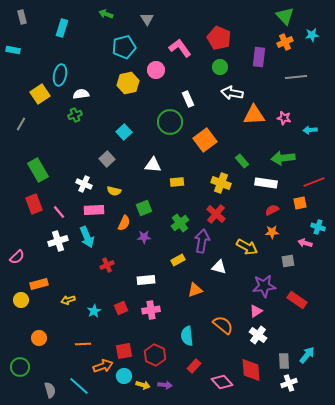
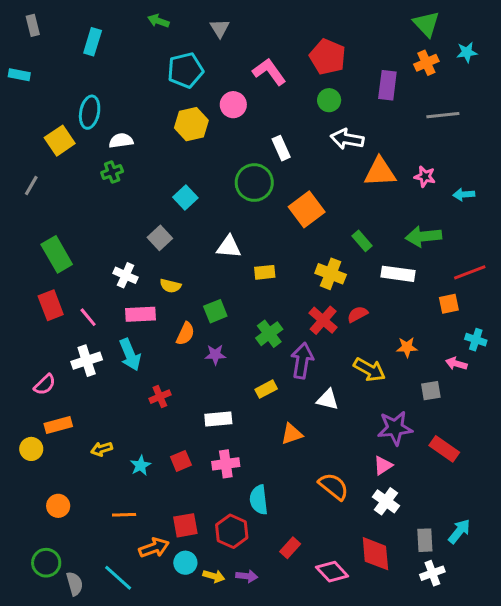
red semicircle: (272, 210) -> (358, 314), moved
pink semicircle: (17, 257) -> (45, 385), moved
cyan semicircle: (187, 336) -> (259, 500), moved
green circle: (20, 367) -> (46, 563), moved

